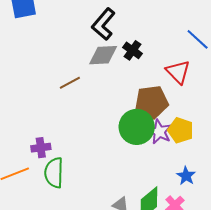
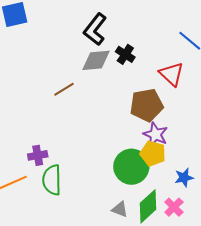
green circle: (137, 127) -> (131, 167), moved
yellow pentagon: (181, 130) -> (153, 153), moved
blue star: (186, 176) -> (184, 178), turned 30

